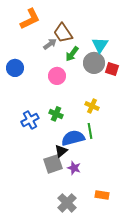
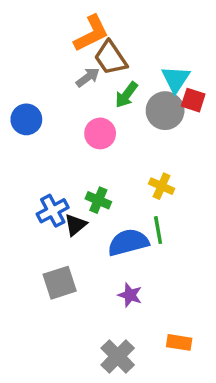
orange L-shape: (30, 19) -> (91, 33), moved
red square: (112, 69) -> (193, 100), moved
black triangle: (61, 151) -> (76, 225), moved
gray square: (53, 164) -> (60, 283), moved

